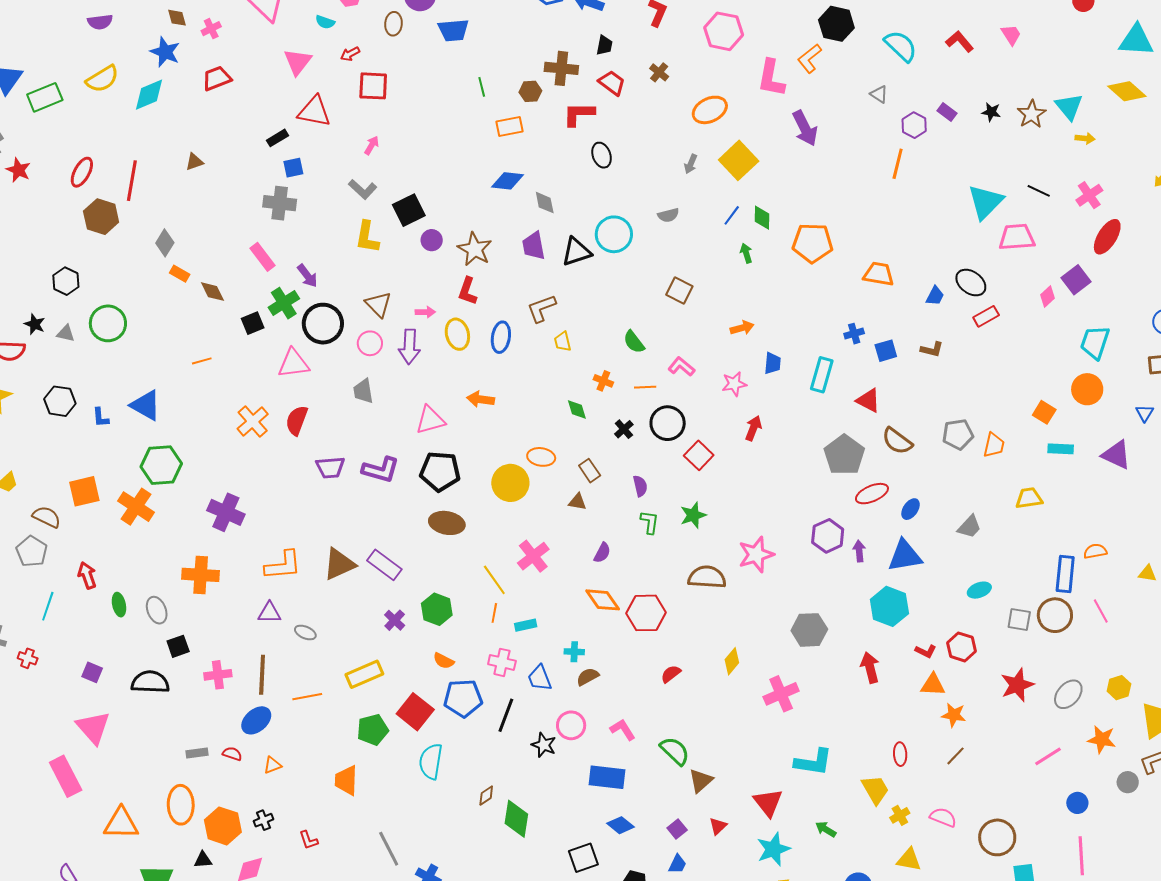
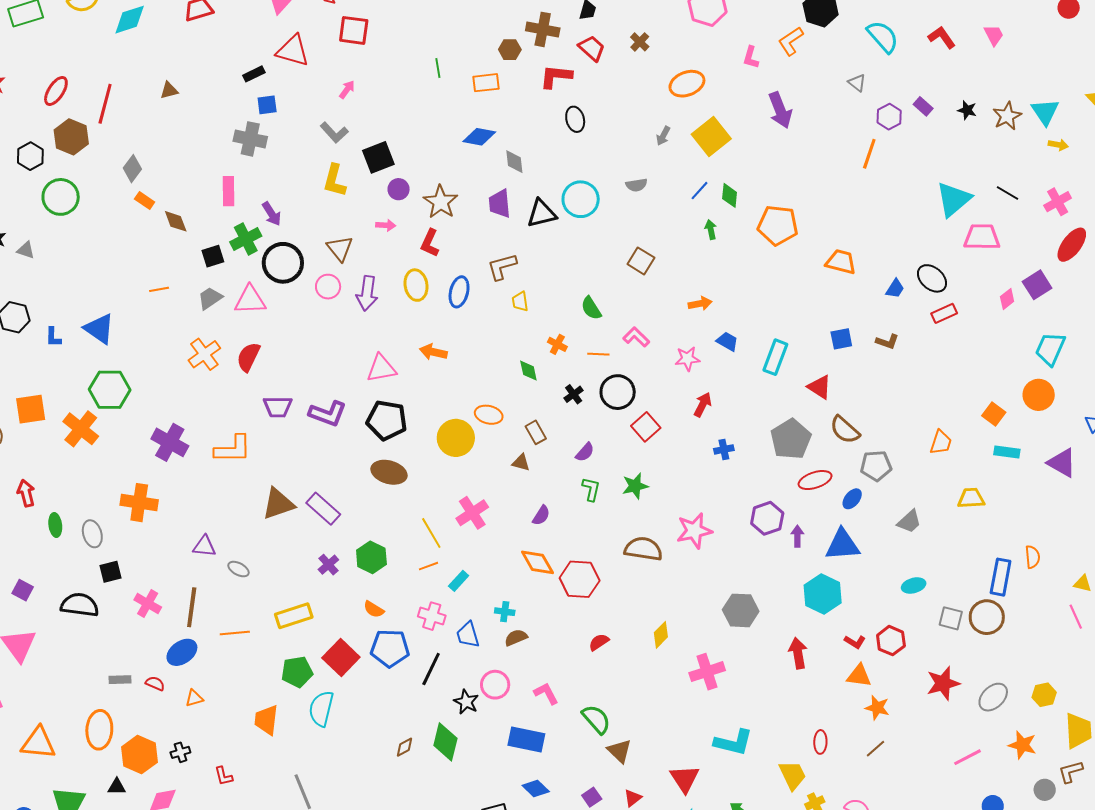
pink L-shape: (771, 78) -> (751, 57), size x0.6
green line: (482, 87) -> (438, 68), moved
pink rectangle: (262, 257) -> (229, 191), turned 32
black hexagon: (66, 281) -> (30, 156), moved
pink arrow: (425, 312) -> (386, 225), moved
green circle: (108, 323) -> (61, 197), moved
blue cross: (854, 334) -> (724, 449), moved
blue trapezoid: (772, 363) -> (727, 341), turned -70
gray trapezoid: (363, 391) -> (210, 298), moved, turned 60
gray pentagon: (958, 434) -> (876, 466), moved
purple semicircle: (640, 486) -> (585, 452), turned 50
orange semicircle: (1095, 551) -> (1032, 557), turned 90
orange L-shape: (283, 565) -> (233, 449), moved
pink line: (1101, 611) -> (1076, 617), moved
orange line: (494, 613) -> (428, 566), turned 54
cyan rectangle: (526, 625) -> (459, 581), turned -40
pink cross: (218, 675) -> (148, 604), turned 32
cyan semicircle: (431, 761) -> (321, 709), moved
brown triangle: (701, 781) -> (619, 751), turned -40
green diamond: (516, 819) -> (445, 742), moved

